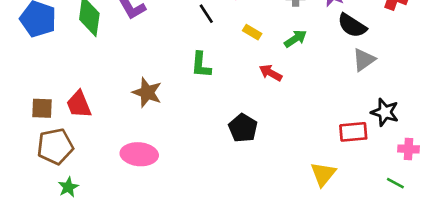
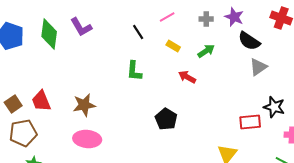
brown star: (147, 93) -> (84, 105), moved, turned -30
brown square: (42, 108) -> (13, 104), turned -36

